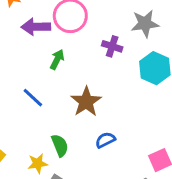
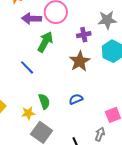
purple cross: (112, 46) -> (84, 35), turned -32
green arrow: (57, 60) -> (45, 42), size x1.5
brown star: (86, 102) -> (80, 61), moved

